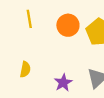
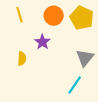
purple star: (63, 83) -> (42, 42), moved

